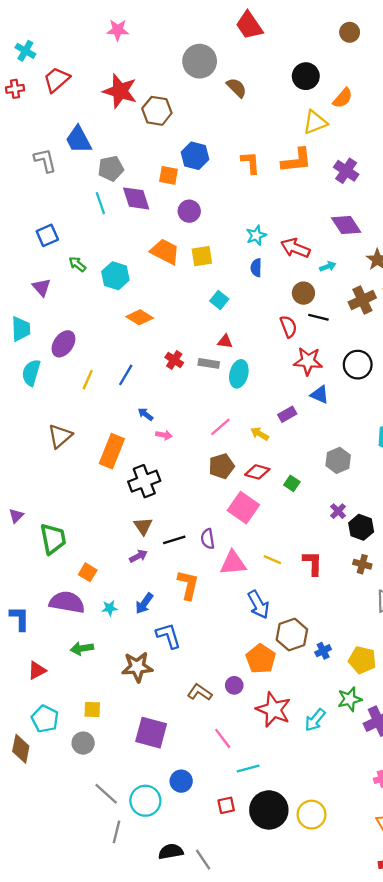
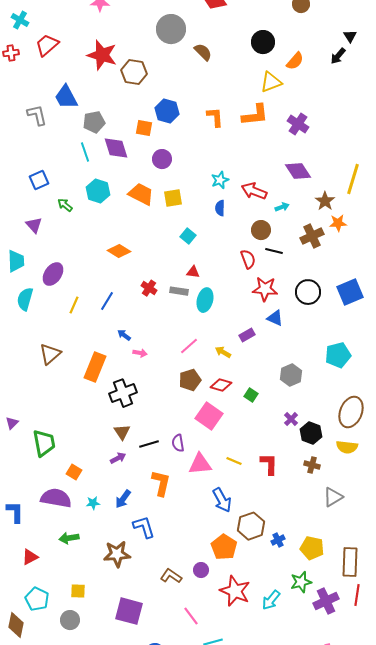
cyan hexagon: (115, 276) -> (98, 191), moved

